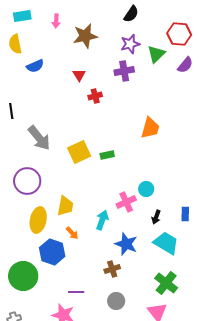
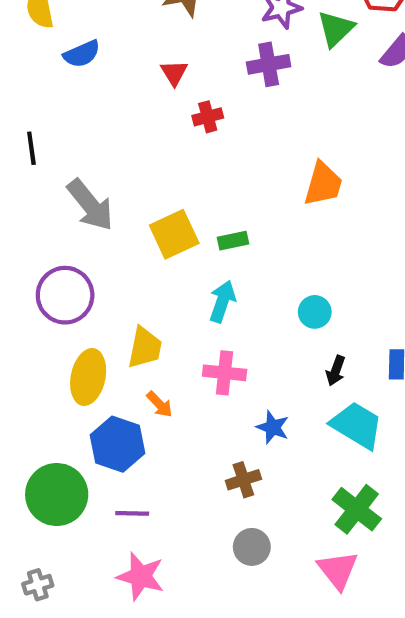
pink cross: (126, 202) -> (225, 373), moved, turned 30
cyan arrow: (102, 220) -> (222, 301), moved
blue star: (126, 244) -> (273, 427), size x0.7
purple line: (76, 292) -> (132, 513), moved

